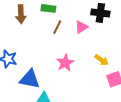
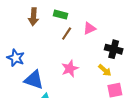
black cross: (100, 13) -> (114, 49), moved
pink triangle: (81, 27) -> (90, 28), moved

